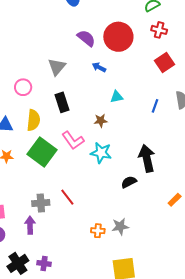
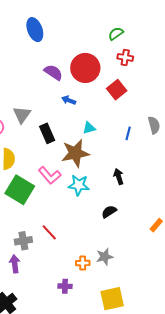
red square: (165, 63) -> (117, 90), moved
gray triangle: (57, 67) -> (22, 115), moved
black rectangle: (62, 102) -> (47, 133), moved
brown star: (101, 121) -> (75, 153), size x2.0
black arrow: (147, 158) -> (119, 177), moved, size x0.6
purple cross: (44, 263) -> (65, 286), moved

